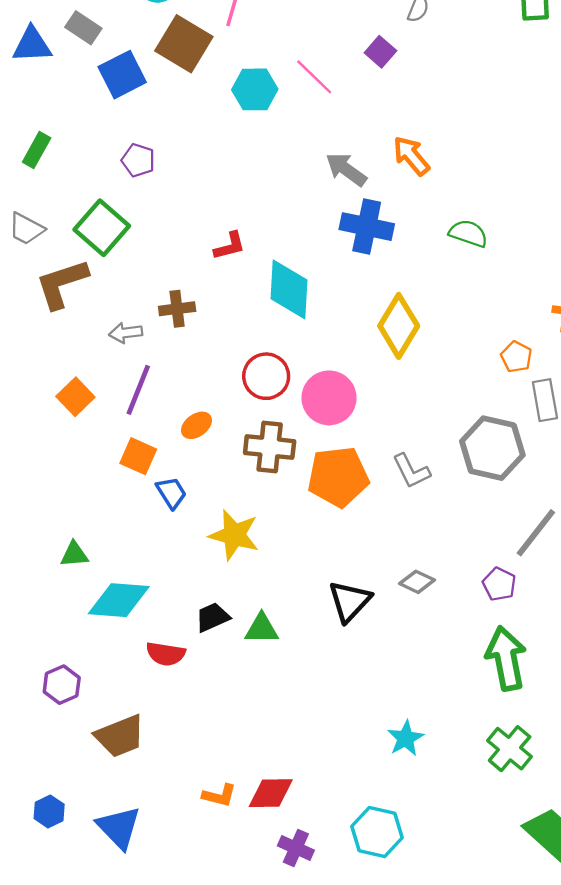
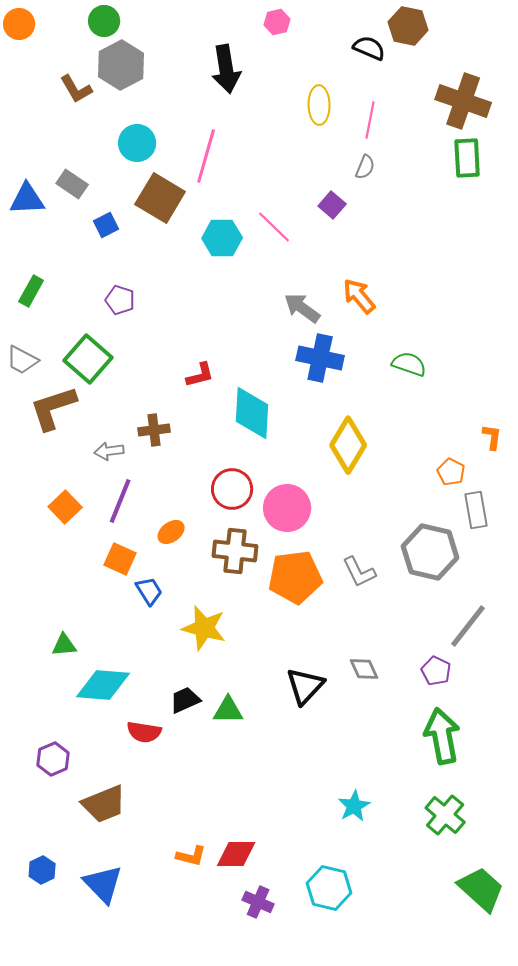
blue square: (122, 75) -> (106, 225), size x0.6
gray diamond: (417, 582) -> (364, 669), turned 40

